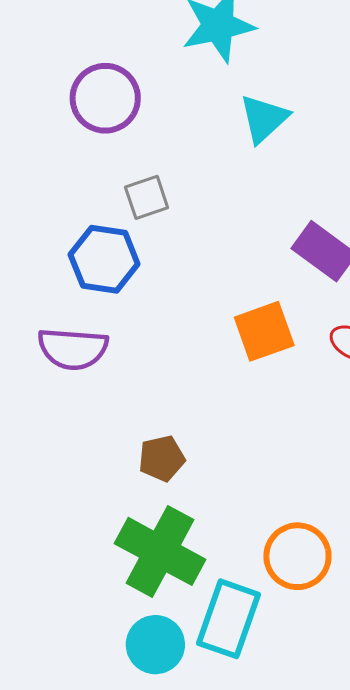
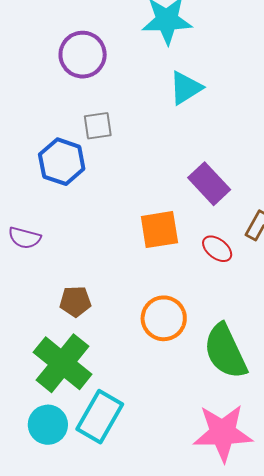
purple semicircle: (73, 349) -> (25, 238), moved, size x0.7
orange circle: (297, 556) -> (164, 318), moved

